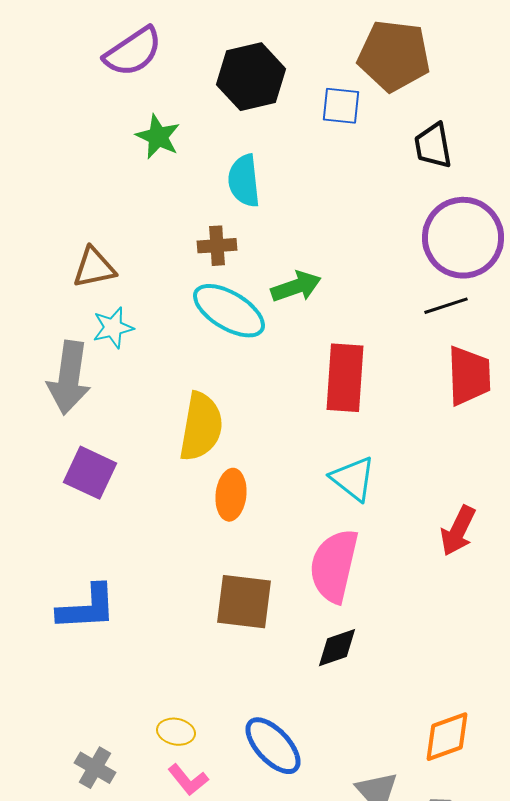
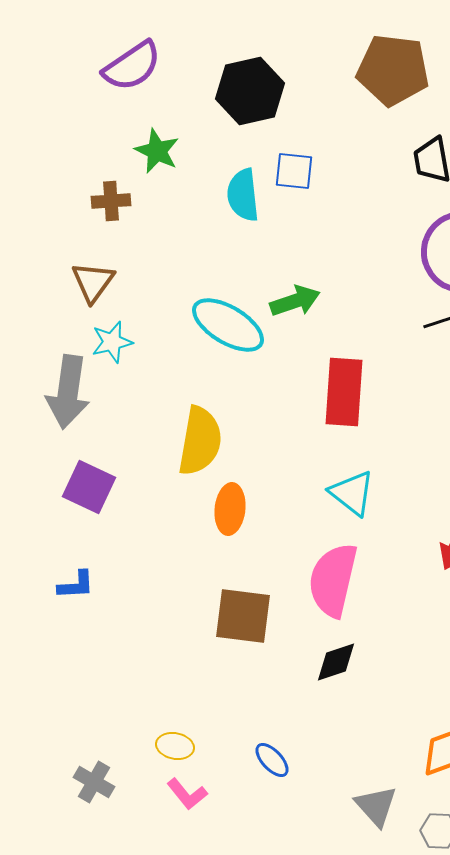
blue square: (341, 106) -> (294, 171), moved
brown cross: (217, 246) -> (111, 201), moved
brown triangle: (94, 268) -> (93, 282), turned -42
blue L-shape: (87, 608) -> (76, 585), moved, size x0.6
blue ellipse: (273, 746) -> (272, 760), size x0.6

